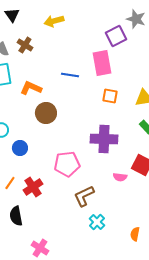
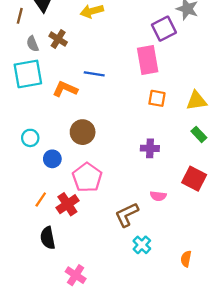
blue line: (70, 75) -> (94, 74), moved
brown circle: (46, 113) -> (83, 132), moved
purple cross: (104, 139) -> (150, 148), size x0.6
pink pentagon: (67, 164) -> (87, 177), moved, turned -30
pink semicircle: (120, 177) -> (158, 196), moved

